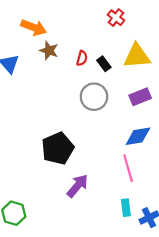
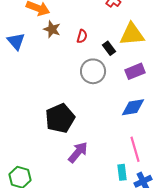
black rectangle: (104, 64) -> (109, 48), moved
pink line: (128, 168) -> (135, 149), moved

